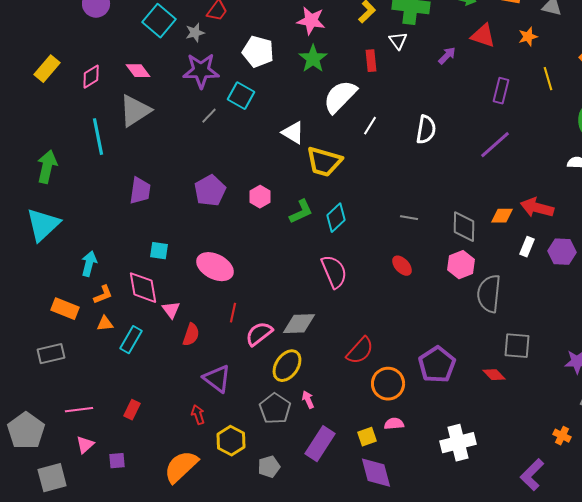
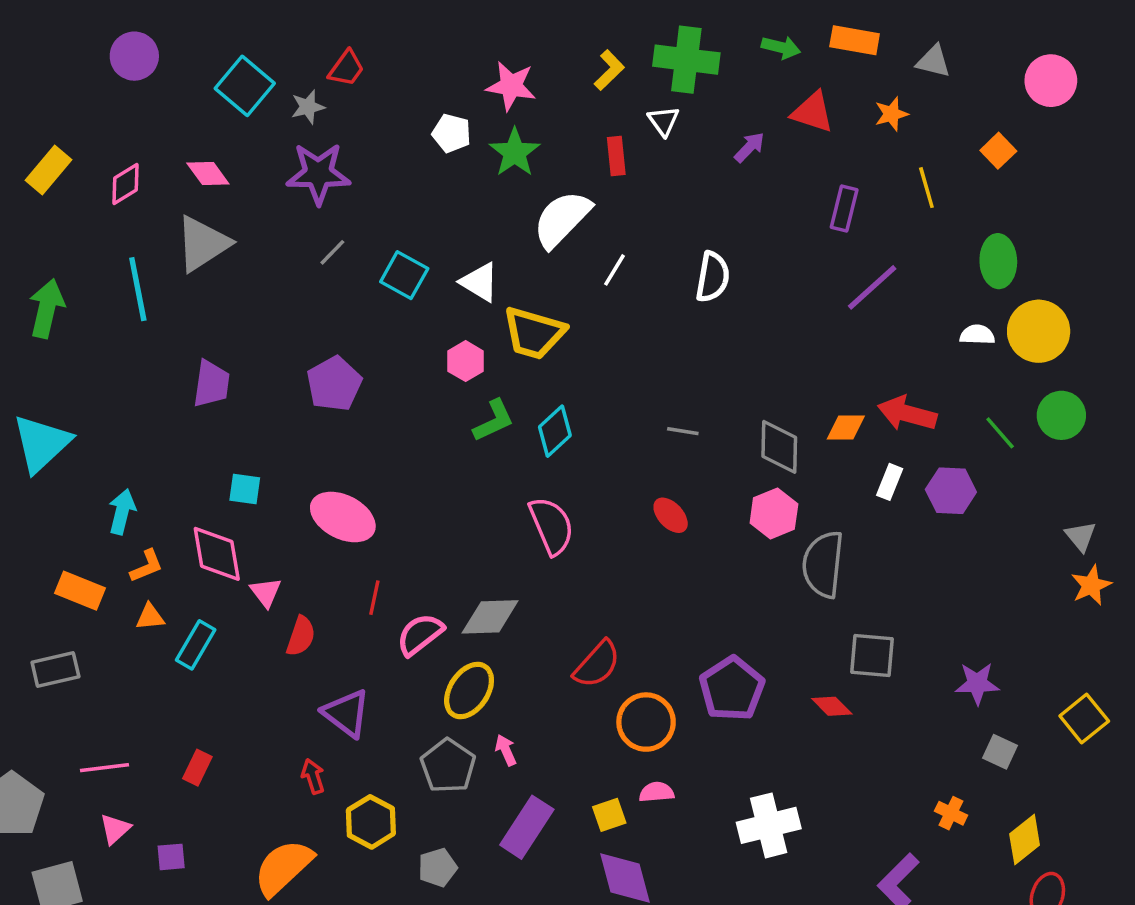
white pentagon: (258, 52) -> (452, 133), moved, size x0.7
cyan square: (241, 96) -> (404, 275), moved
purple line: (495, 145) -> (872, 287), moved
green arrow: (47, 167) -> (47, 308), moved
pink hexagon: (260, 197) -> (466, 361), moved

